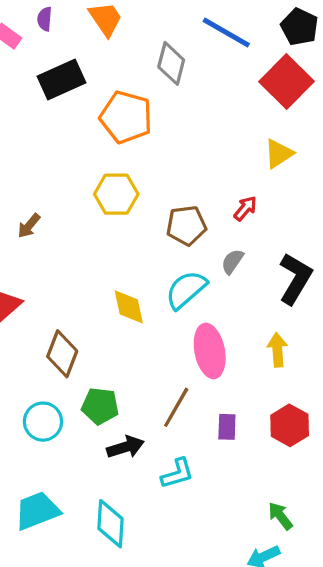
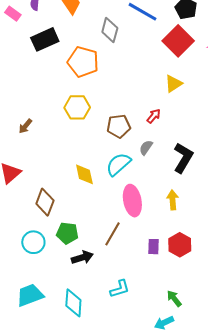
purple rectangle: (227, 427) -> (154, 247), moved
cyan L-shape: (177, 473) -> (120, 289), moved

